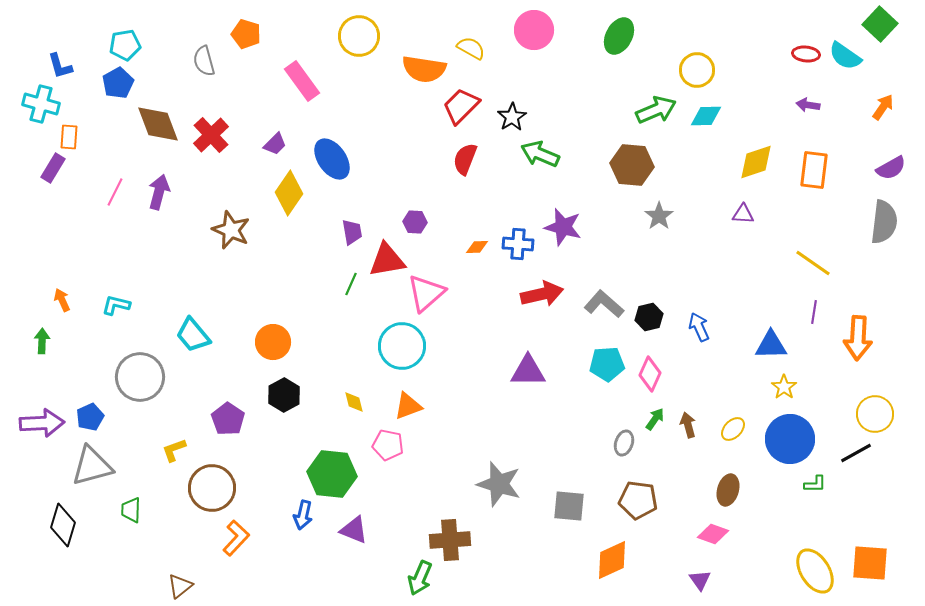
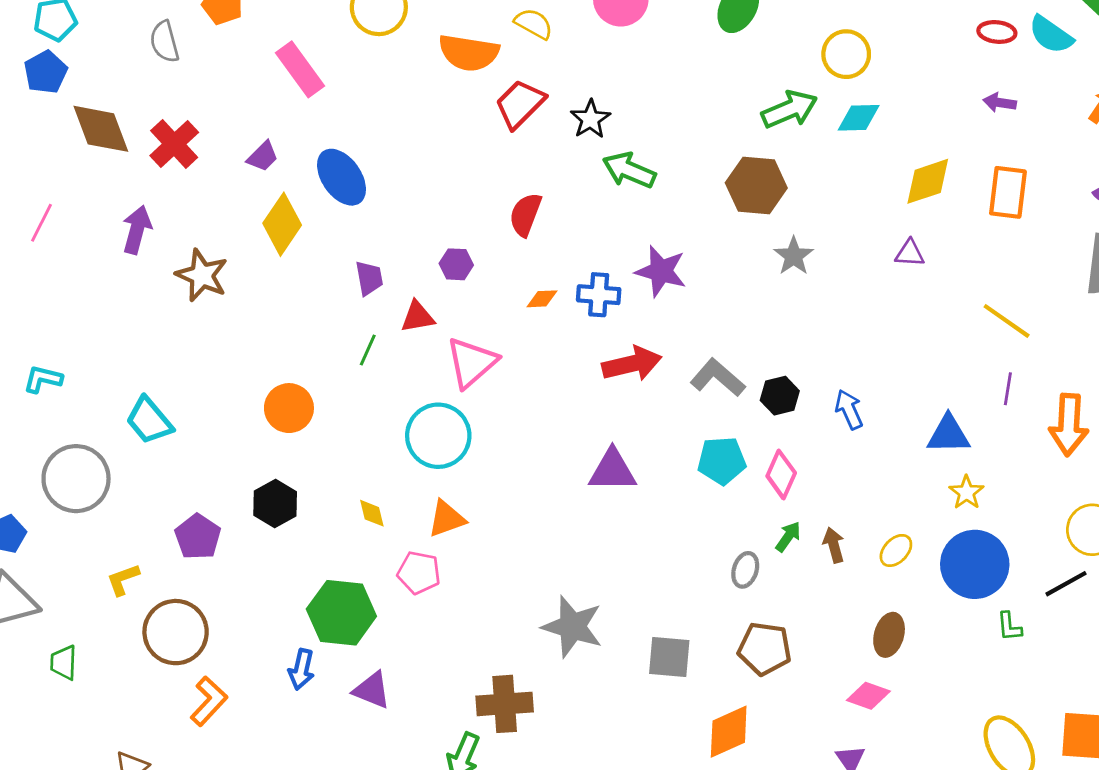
red semicircle: (465, 159) -> (525, 214), moved
purple arrow: (159, 192) -> (137, 230), moved
red triangle: (387, 260) -> (418, 317), size x0.7
orange circle: (273, 342) -> (289, 408), moved
green L-shape: (815, 484) -> (1009, 627), turned 85

